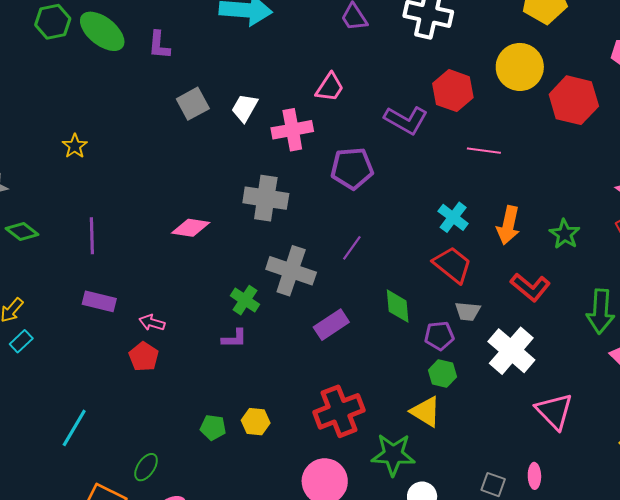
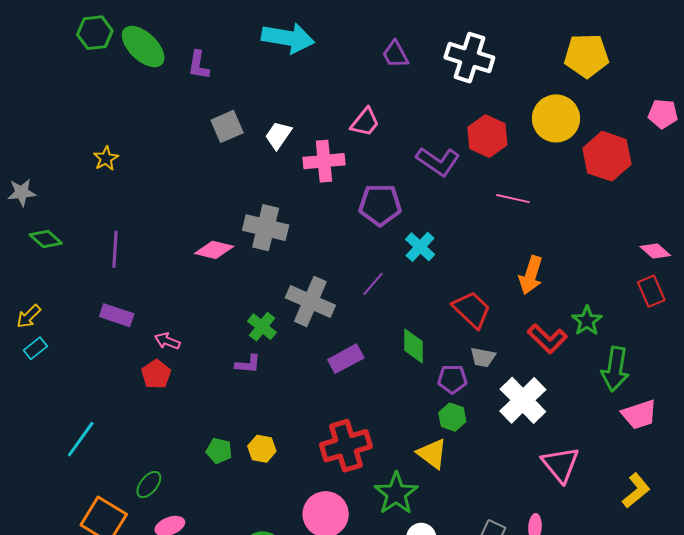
gray cross: (266, 198) -> (266, 228), moved
cyan cross: (453, 217) -> (420, 247), moved
green star: (565, 234) -> (587, 321), moved
green star: (393, 455) -> (396, 493), turned 30

